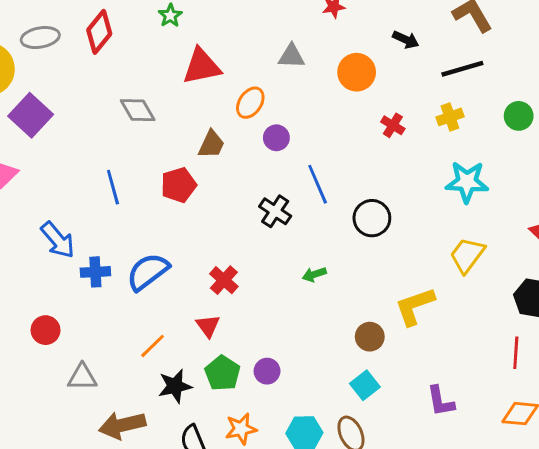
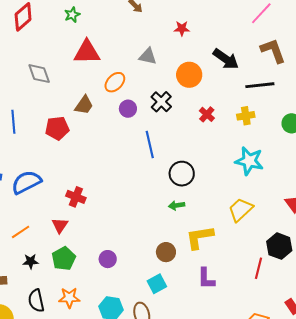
black arrow: (406, 40) -> (226, 59), size x1.5
black cross: (275, 211) -> (161, 102), moved
green arrow: (314, 274) -> (177, 205), moved
red cross: (224, 280) -> (76, 197), turned -30
red line: (516, 353) -> (258, 268), moved
purple circle: (267, 371) -> (108, 259), moved
black star: (175, 386) -> (31, 261), size x0.7
purple L-shape: (441, 401) -> (206, 278), moved

